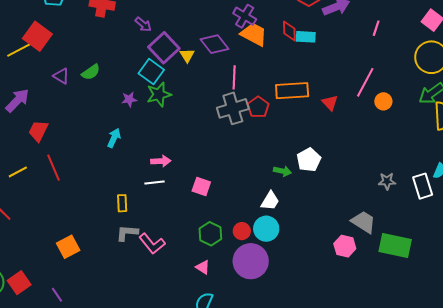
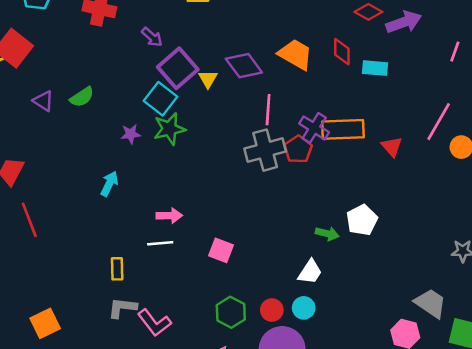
purple cross: (245, 16) -> (314, 128), moved
cyan rectangle: (306, 37) -> (375, 68), moved
cyan circle: (266, 229) -> (304, 308), size x0.7

